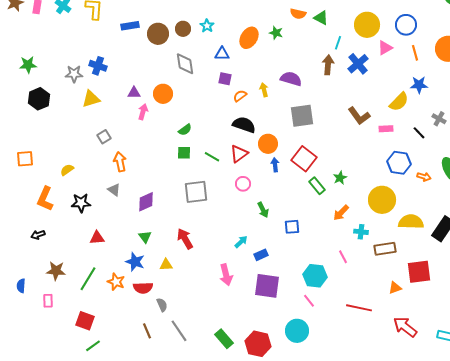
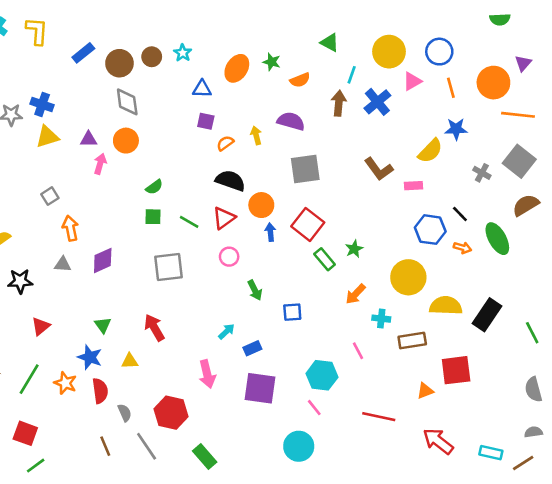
orange semicircle: (298, 14) -> (300, 80), moved, turned -35
blue rectangle: (130, 26) -> (83, 53), turned -30
gray diamond: (185, 64) -> (127, 102), moved
yellow triangle: (91, 99) -> (47, 137), moved
black line: (419, 133) -> (460, 214), moved
gray triangle: (114, 190) -> (63, 264), turned -32
purple diamond: (146, 202) -> (103, 261), moved
red triangle: (97, 238) -> (41, 326), turned -35
red semicircle: (143, 288) -> (100, 391), turned -96
red hexagon: (258, 344) -> (171, 413), moved

